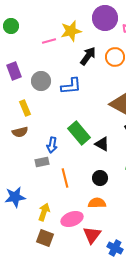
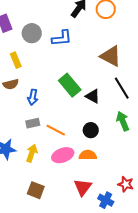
blue arrow: (52, 145) -> (33, 97), moved
gray rectangle: (42, 162) -> (33, 123), moved
orange line: (65, 178) -> (56, 130), turned -48
yellow arrow: (44, 212) -> (32, 153), moved
pink ellipse: (72, 219) -> (63, 155), moved

